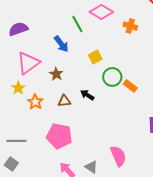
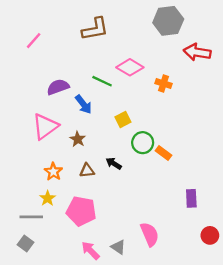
green line: (77, 24) -> (102, 81), turned -36
purple semicircle: (18, 29) -> (58, 87), moved
yellow star: (18, 88) -> (48, 198), moved

